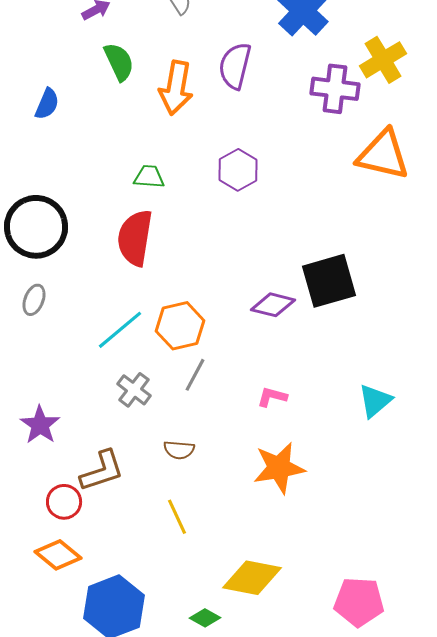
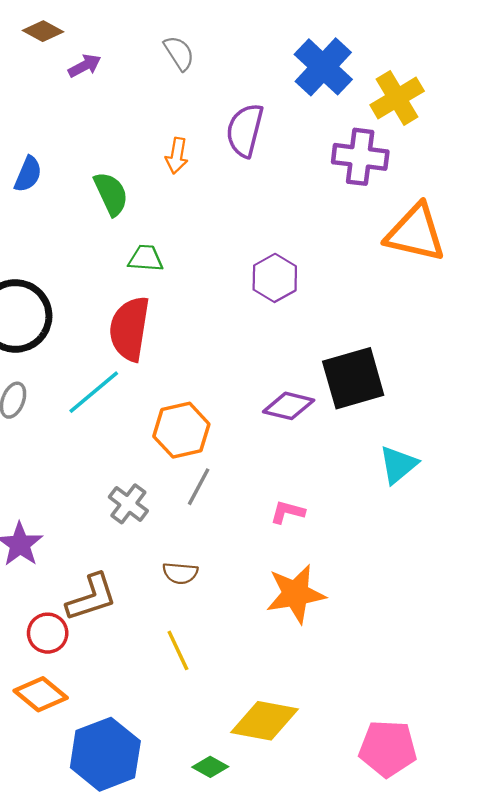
yellow cross: (383, 60) -> (397, 98), moved
green semicircle: (119, 62) -> (111, 194), moved
orange arrow: (176, 88) -> (177, 156), size x0.6
purple hexagon: (238, 170) -> (275, 278), moved
cyan line: (120, 330) -> (94, 392), moved
cyan triangle: (375, 401) -> (398, 465), moved

